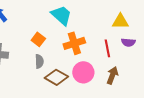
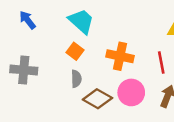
cyan trapezoid: (61, 15) -> (81, 21), moved
orange cross: (74, 43) -> (120, 56), turned 30

